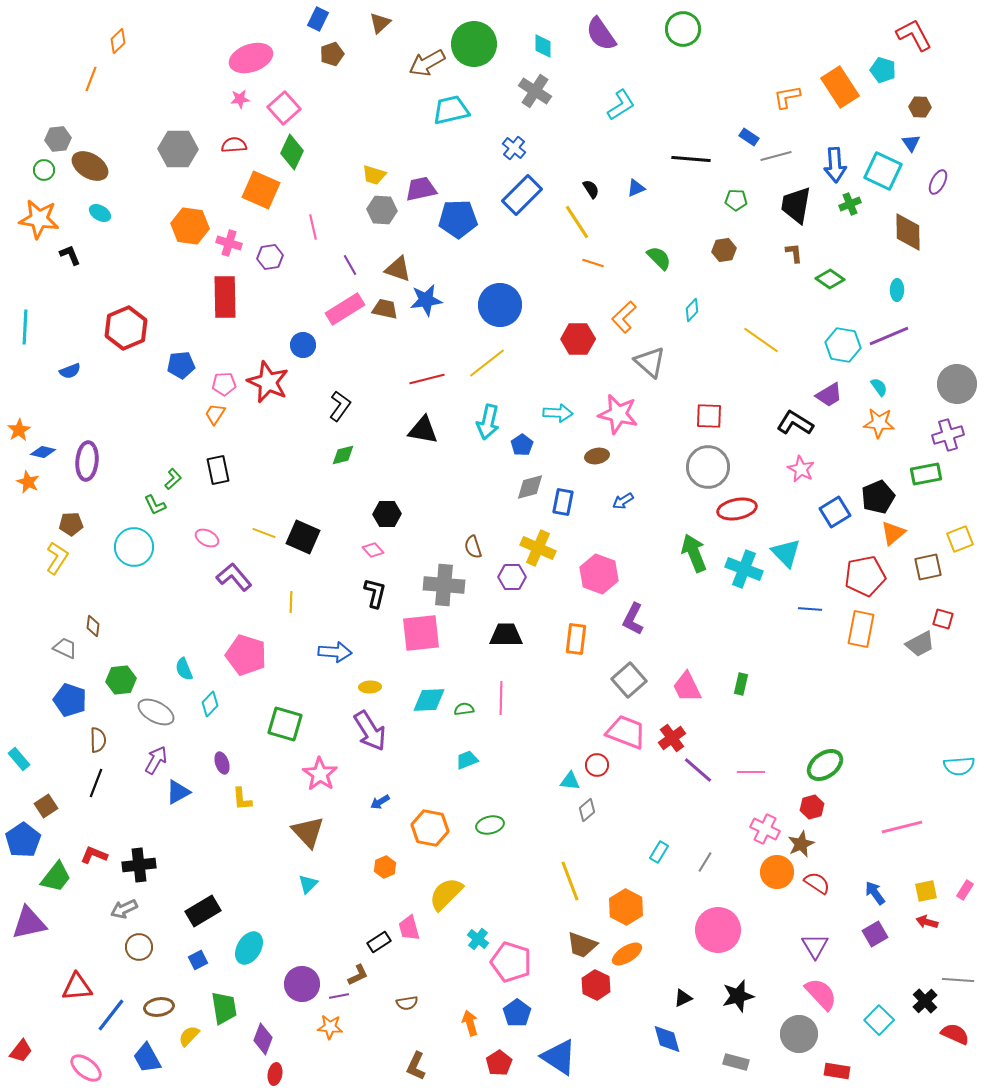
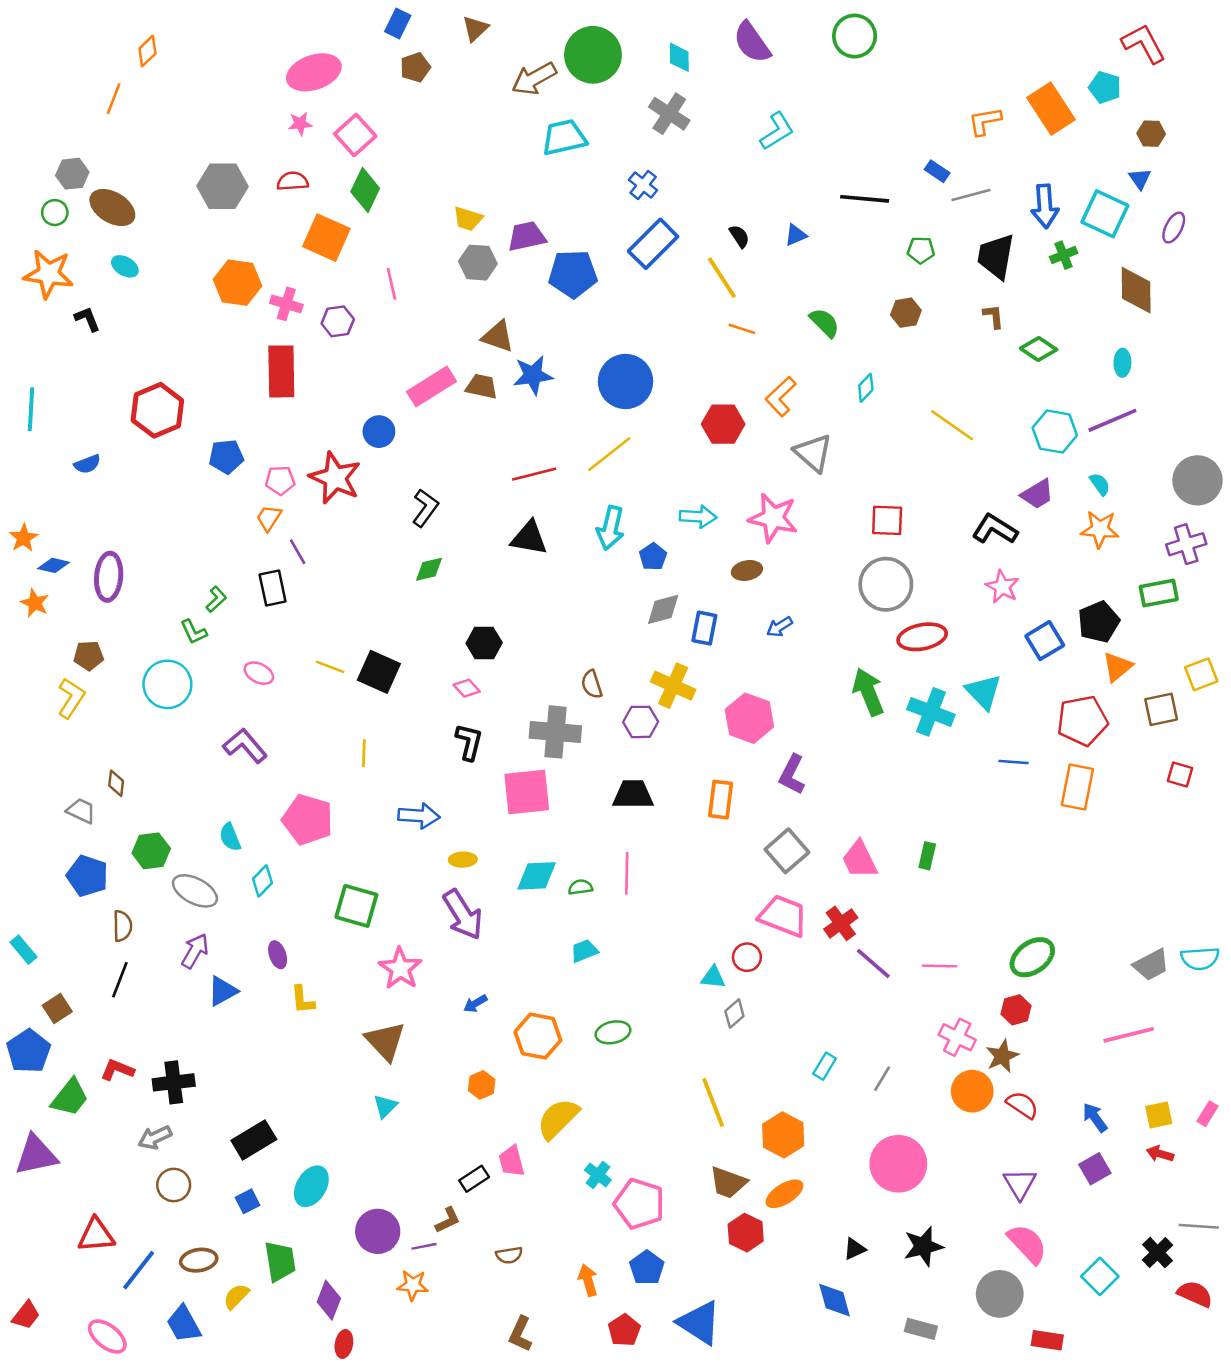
purple line: (350, 265) -> (298, 552), moved
purple L-shape: (234, 577) -> (245, 746), moved
gray trapezoid: (920, 644) -> (1151, 965), moved

